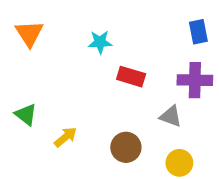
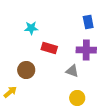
yellow arrow: (66, 137) -> (10, 92), moved
brown circle: (126, 147) -> (26, 70), moved

